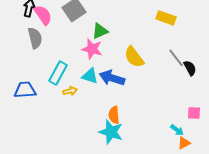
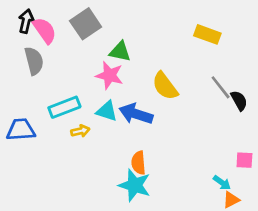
green triangle: (100, 31) -> (120, 52), turned 36
cyan rectangle: (58, 73) -> (64, 107), turned 40

